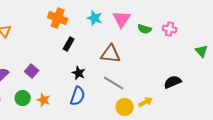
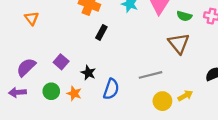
brown triangle: (111, 54) -> (179, 43), moved, turned 45
black star: (79, 73) -> (88, 73), moved
gray line: (114, 83) -> (150, 75), turned -45

